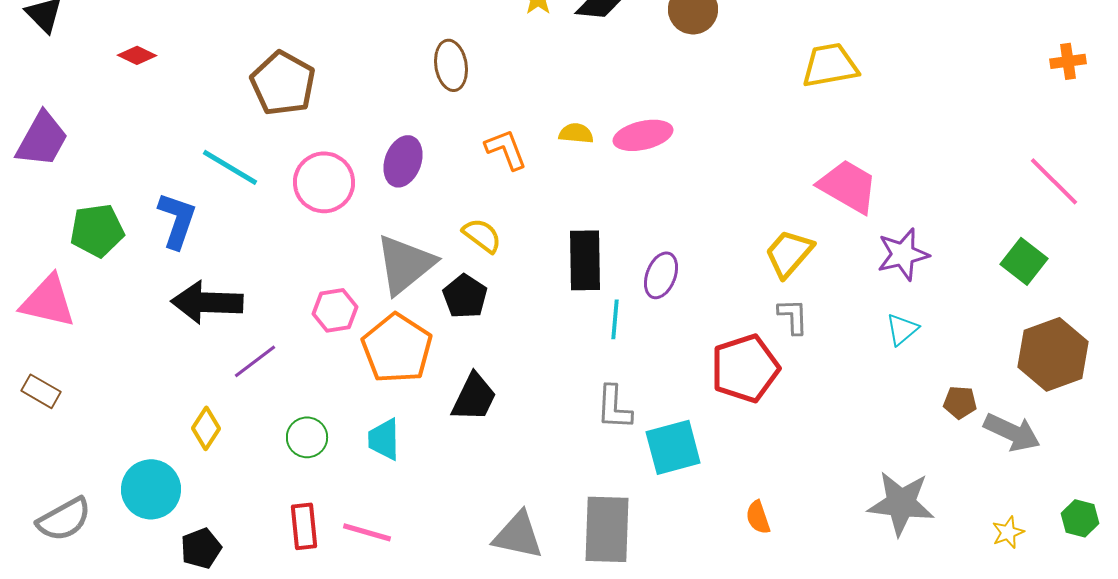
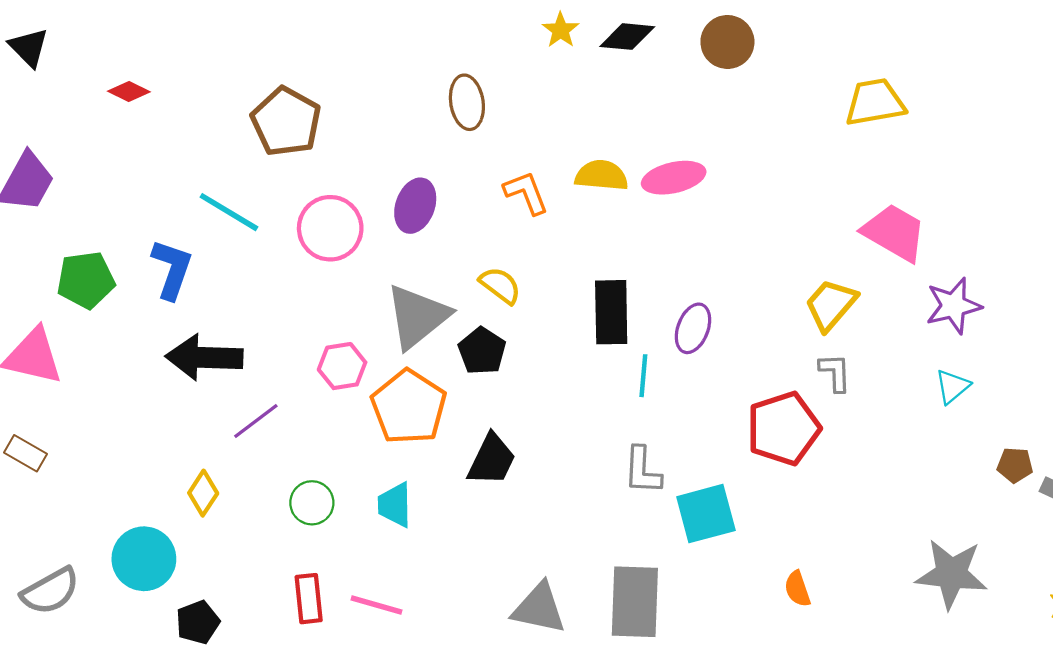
yellow semicircle: (576, 133) -> (601, 175), size x1.4

